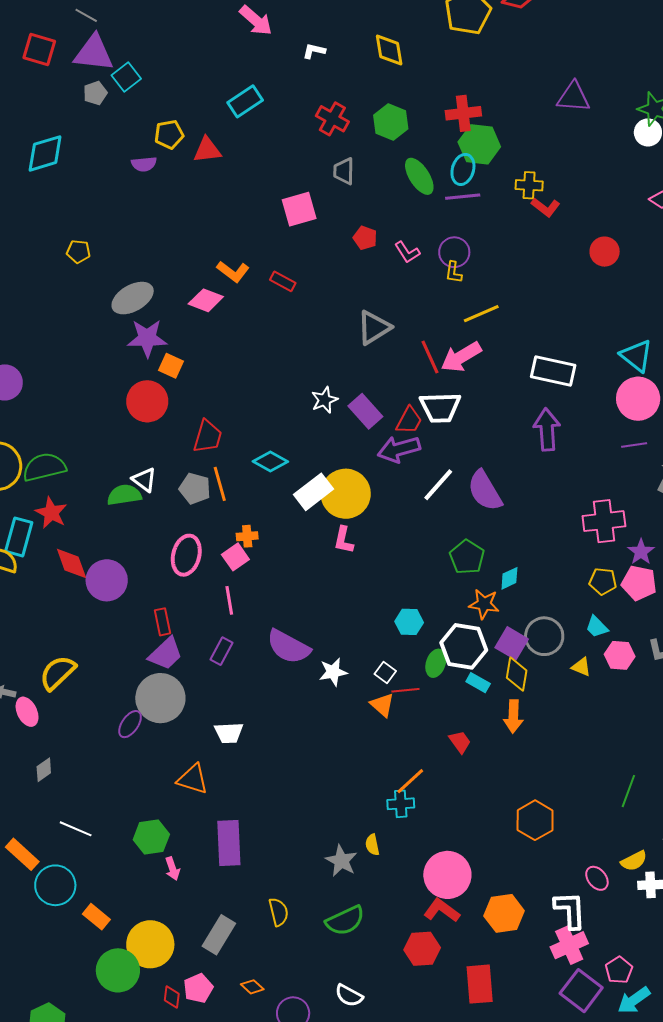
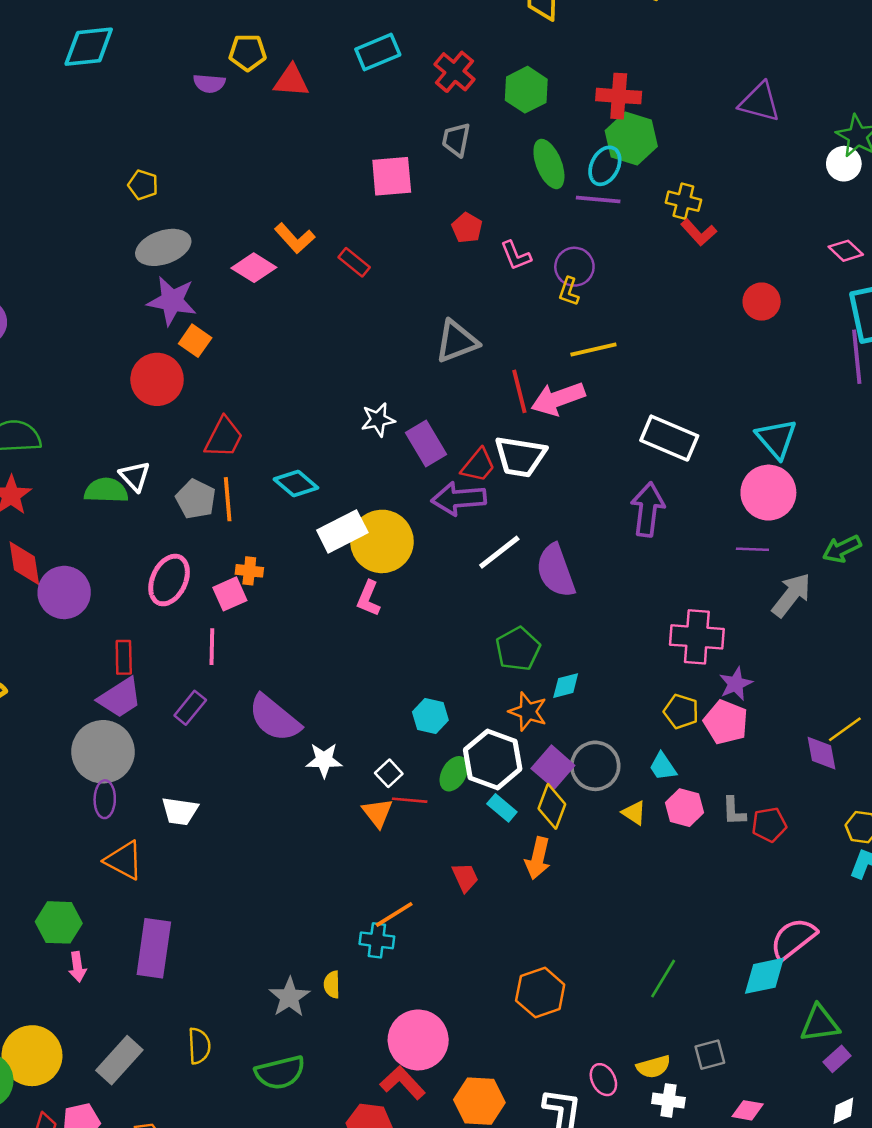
cyan rectangle: (245, 101) -> (378, 52), moved
yellow pentagon: (78, 251) -> (143, 185), moved
purple ellipse: (130, 724) -> (105, 799), moved, turned -44

